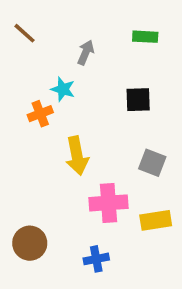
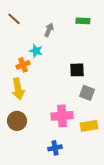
black square: (138, 100) -> (77, 70), moved
yellow arrow: (77, 156) -> (18, 89), moved
brown circle: (30, 243) -> (17, 121), moved

